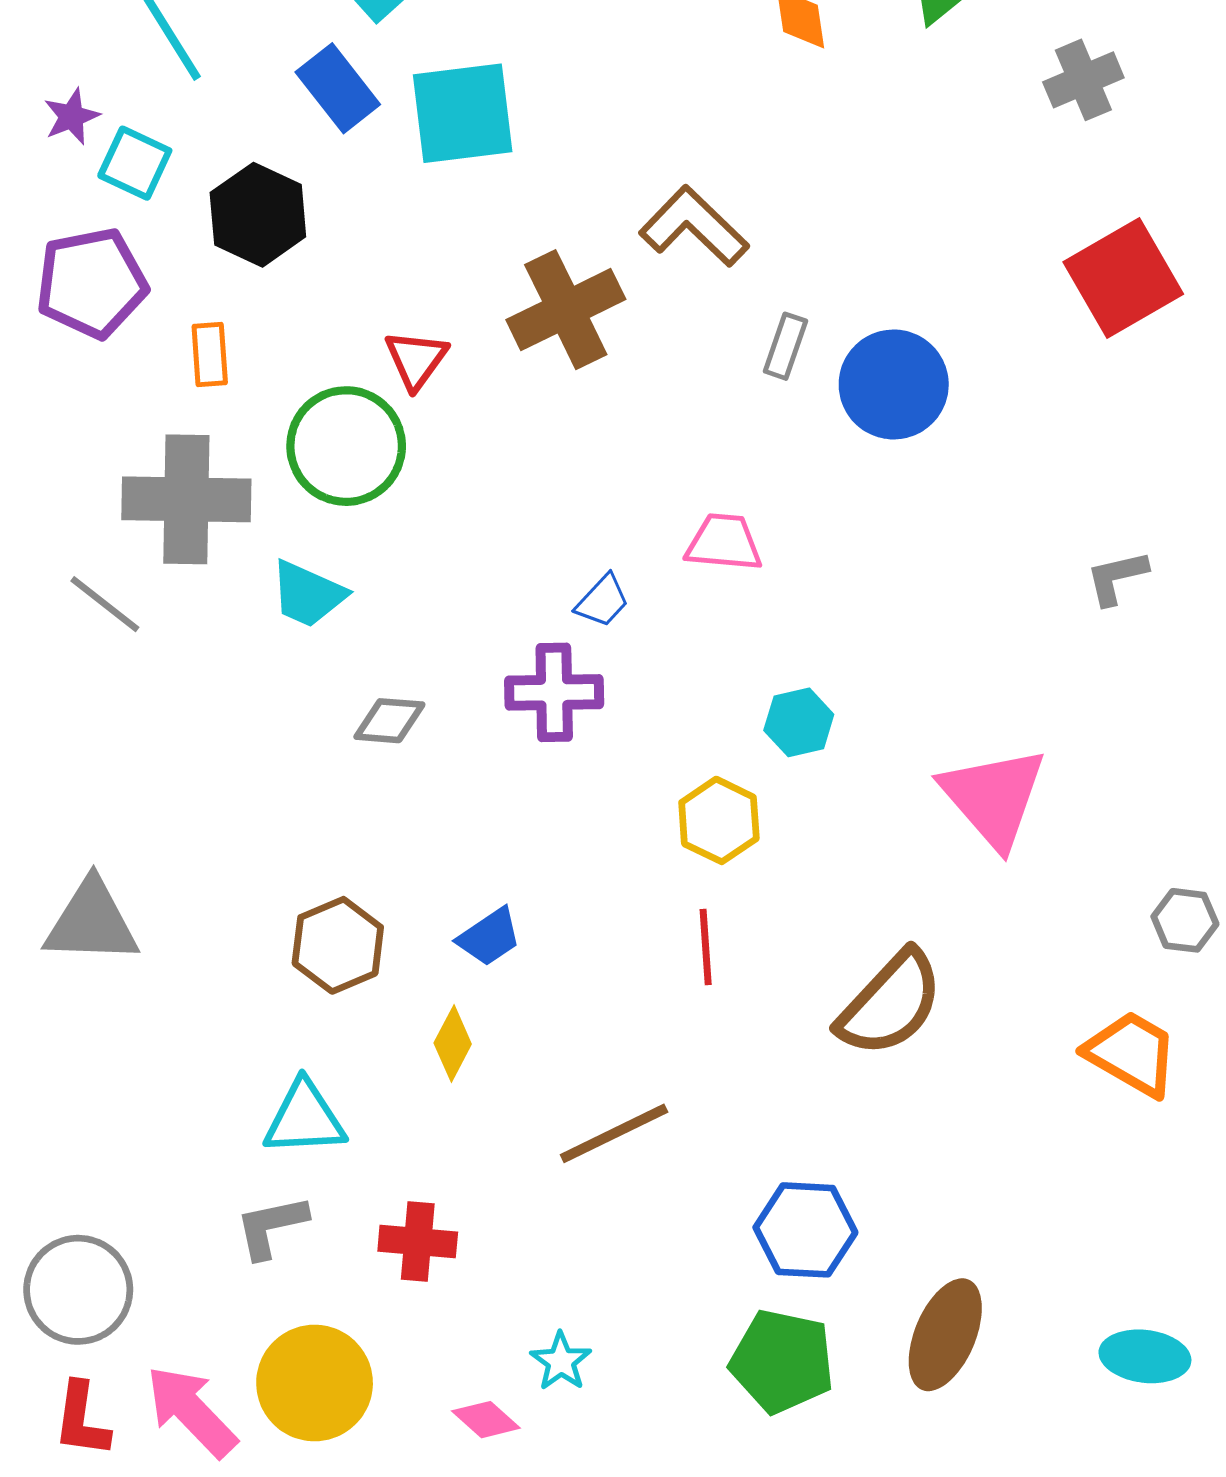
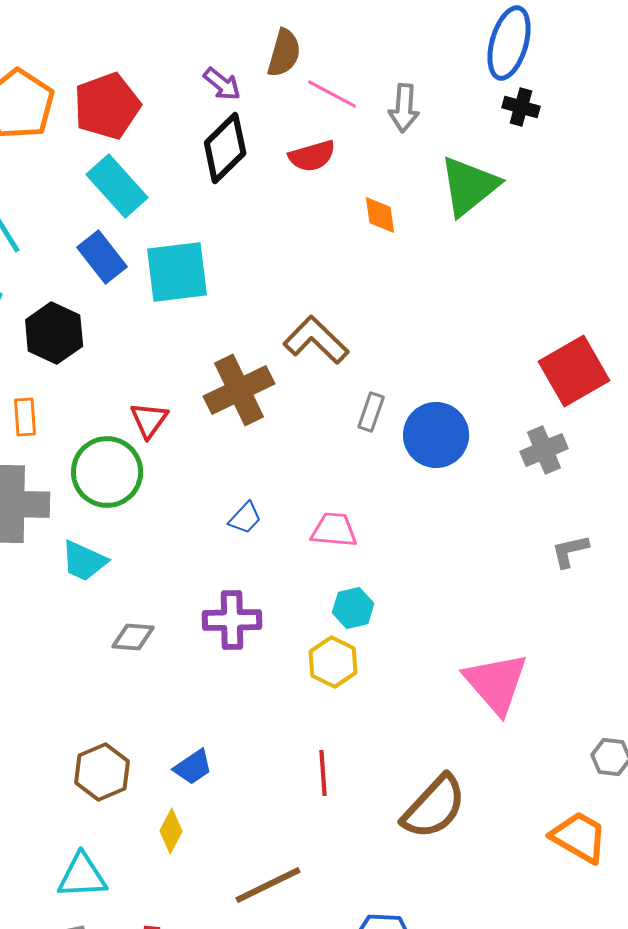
gray cross: (1083, 80) -> (544, 450), moved
blue trapezoid: (602, 601) -> (245, 518), moved
cyan hexagon: (799, 722) -> (353, 608), moved
yellow hexagon: (719, 820) -> (333, 662), moved

